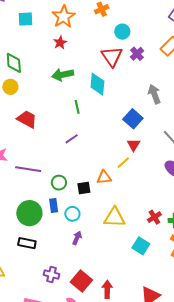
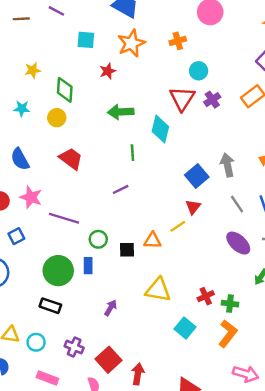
red star: (60, 43) -> (108, 71), moved
gray arrow: (154, 94) -> (227, 165), moved
cyan circle: (72, 214) -> (36, 342), moved

